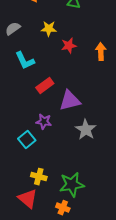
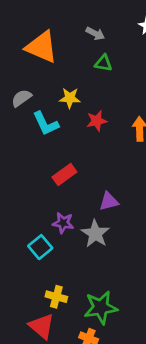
cyan L-shape: (25, 61) -> (46, 124), moved
purple triangle: (70, 101) -> (109, 201), moved, size x0.7
gray star: (86, 130) -> (95, 234), moved

